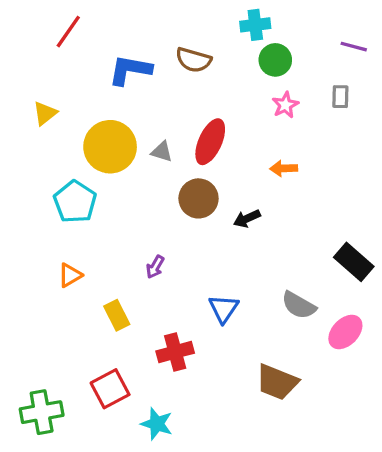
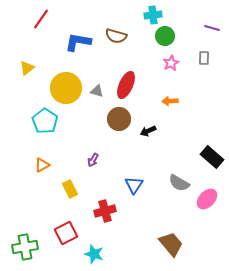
brown trapezoid: (277, 382) -> (171, 244), moved, turned -152

